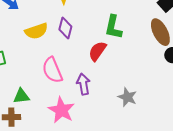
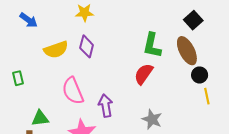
green L-shape: (113, 27) -> (152, 45), moved
red semicircle: (97, 51) -> (144, 74), moved

